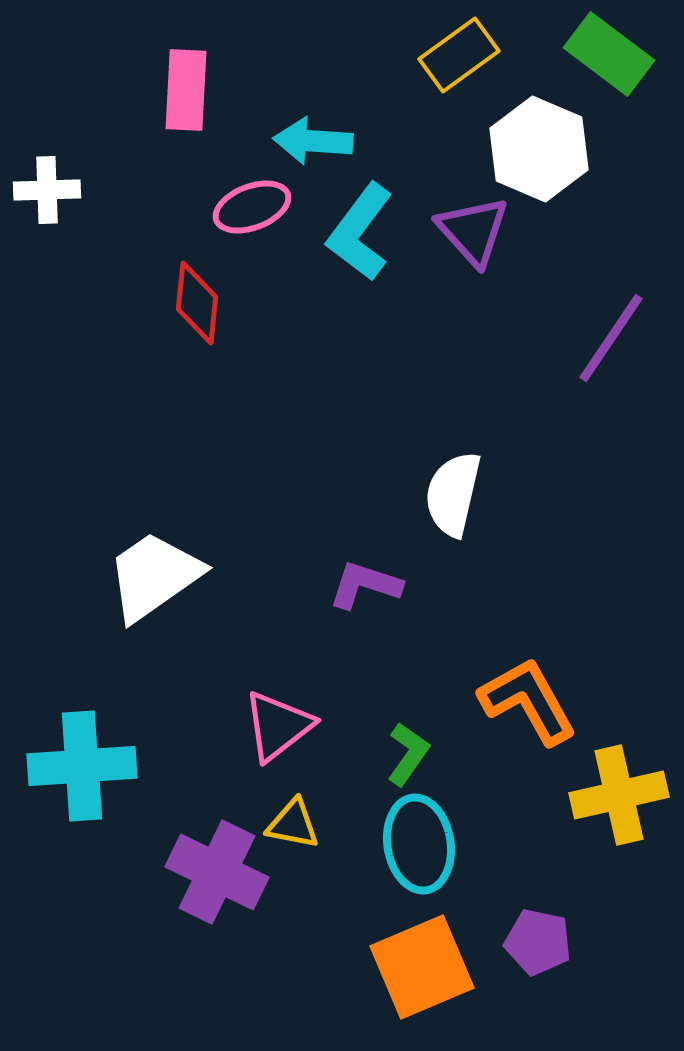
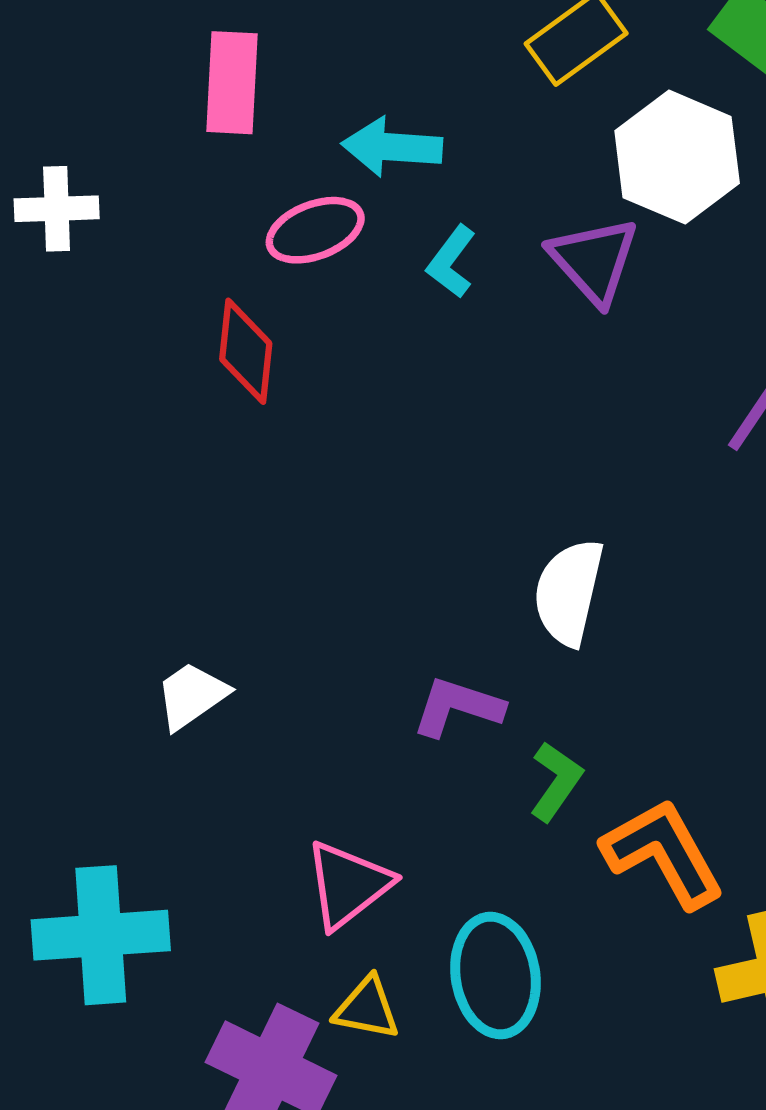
cyan L-shape: (360, 232) -> (451, 262), size x0.6
white trapezoid: (154, 576) -> (192, 696), size x0.6
green L-shape: (408, 754) -> (556, 781), moved
cyan ellipse: (419, 844) -> (495, 976), moved

